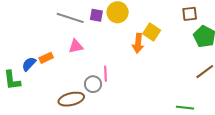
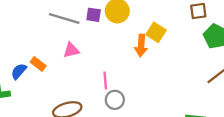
orange rectangle: (46, 58) -> (38, 64), turned 64
gray circle: (93, 84) -> (115, 100), moved

